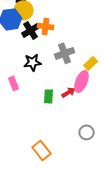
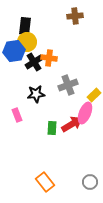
red arrow: (69, 92) -> (72, 124), size x1.5
gray circle: (87, 132) -> (90, 182), moved

